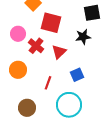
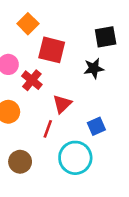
red triangle: (59, 52) -> (62, 104), moved
blue square: (77, 75) -> (96, 126), moved

